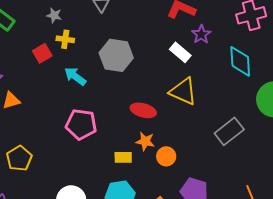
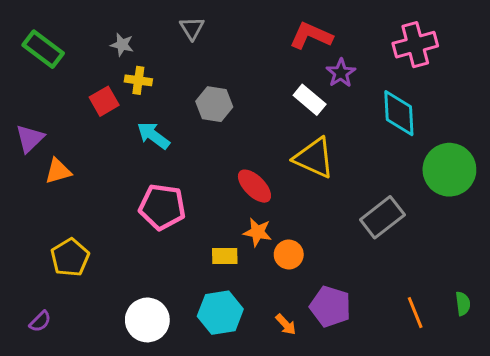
gray hexagon: (116, 55) -> (214, 104), size x0.7
red ellipse: (143, 110) -> (254, 186), turned 30

